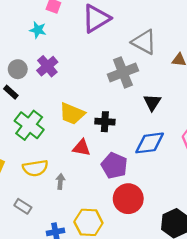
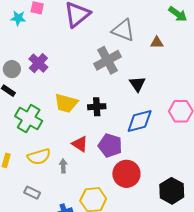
cyan star: (38, 30) -> (18, 18), moved
red triangle: (82, 148) -> (80, 144), moved, turned 30

